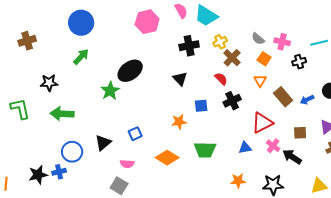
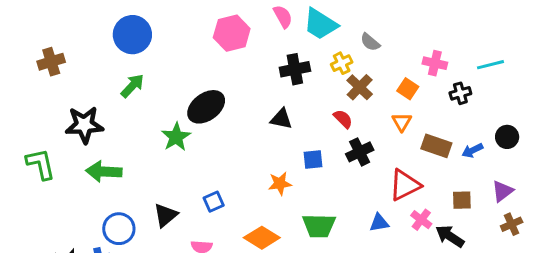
gray semicircle: (258, 39) -> (370, 42), moved
black triangle: (180, 79) -> (281, 119), turned -35
black star: (49, 83) -> (84, 125), size x1.4
brown rectangle: (283, 97) -> (436, 146), turned -30

